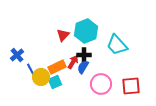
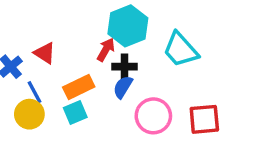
red triangle: (63, 35) -> (45, 53), moved, turned -40
red arrow: (73, 62) -> (106, 50), moved
yellow circle: (41, 77) -> (29, 114), moved

